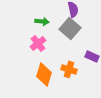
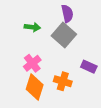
pink cross: (38, 43) -> (32, 63), moved

